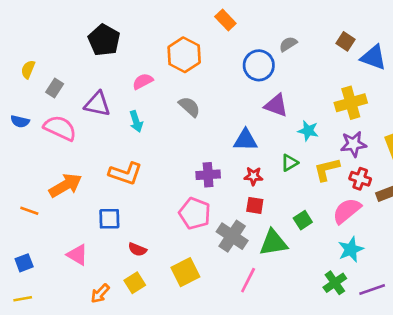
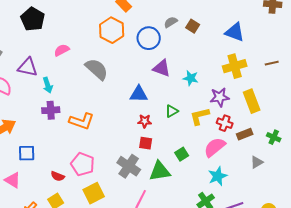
brown square: (345, 41) -> (193, 26), moved
orange hexagon: (184, 55) -> (112, 30), moved
yellow cross: (351, 103) -> (235, 66), moved
gray semicircle: (189, 107) -> (97, 69), size x1.4
cyan arrow: (136, 121) -> (48, 85), moved
cyan star: (308, 131) -> (191, 78), moved
orange L-shape: (125, 173) -> (82, 121), moved
purple cross: (208, 175) -> (51, 110), moved
pink pentagon: (195, 213) -> (83, 164), moved
blue square: (109, 219) -> (27, 153), moved

